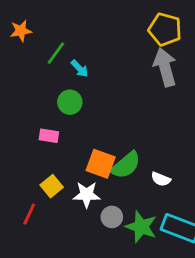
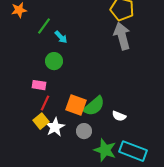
white star: (87, 195) -> (55, 127), moved, turned -30
red line: (29, 214) -> (45, 103), moved
gray circle: (112, 217) -> (84, 131), moved

